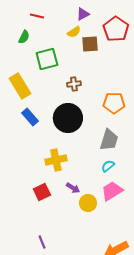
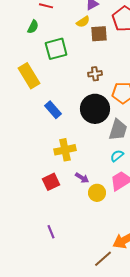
brown cross: (74, 84) -> (95, 74), moved
blue rectangle: (30, 117) -> (53, 110), moved
black circle: (68, 118) -> (95, 109), moved

